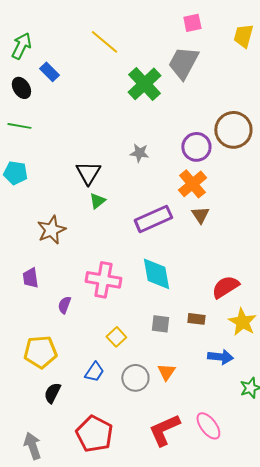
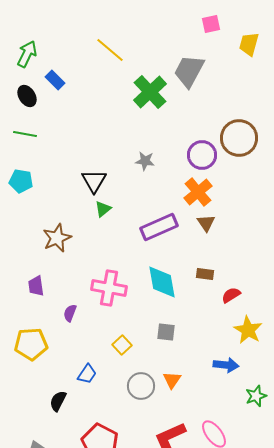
pink square: (192, 23) -> (211, 24), moved
red semicircle: (225, 287) -> (231, 295), size x0.7
brown rectangle: (196, 319) -> (205, 274), moved
yellow pentagon: (40, 352) -> (31, 344), moved
blue trapezoid: (94, 372) -> (87, 374), moved

